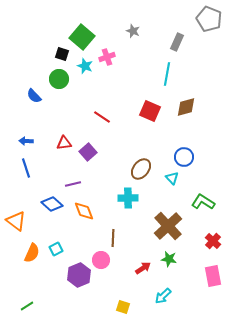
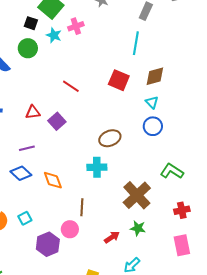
brown ellipse: (141, 169) -> (110, 138), turned 30
cyan triangle: (172, 178) -> (152, 102), moved
purple line: (73, 184) -> (27, 148), moved
red cross: (213, 241) -> (182, 210), turned 35

